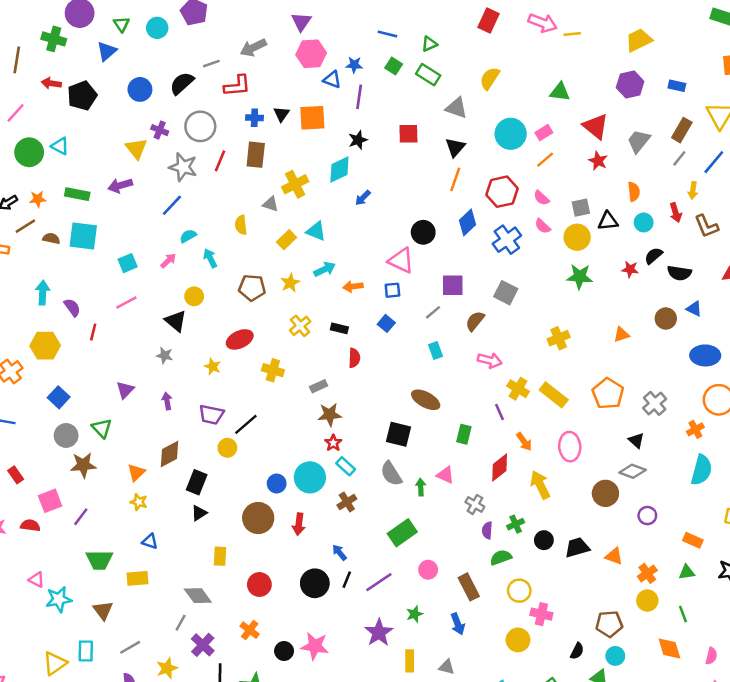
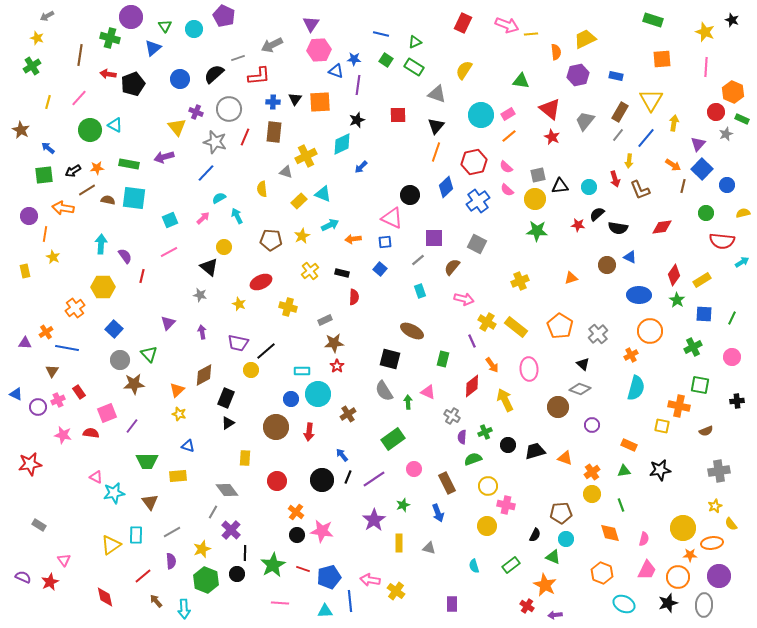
orange semicircle: (634, 192) -> (556, 52), moved
cyan rectangle: (346, 466) -> (302, 371), moved, turned -42
orange cross: (250, 630) -> (296, 512), moved

